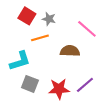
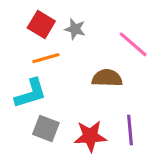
orange line: (40, 38) -> (46, 58), moved
purple line: (85, 85) -> (130, 130), turned -54

